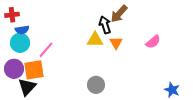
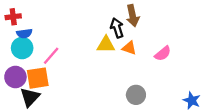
brown arrow: (119, 14) -> (133, 16), turned -54
pink semicircle: (153, 42) -> (163, 54), moved
orange triangle: (116, 43) -> (129, 48), turned -40
gray circle: (96, 85) -> (136, 95), moved

